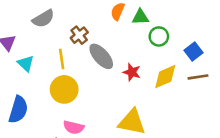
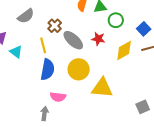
red star: (132, 72) -> (98, 39), moved
yellow circle: (64, 89) -> (79, 69), moved
blue semicircle: (18, 110) -> (48, 70), moved

